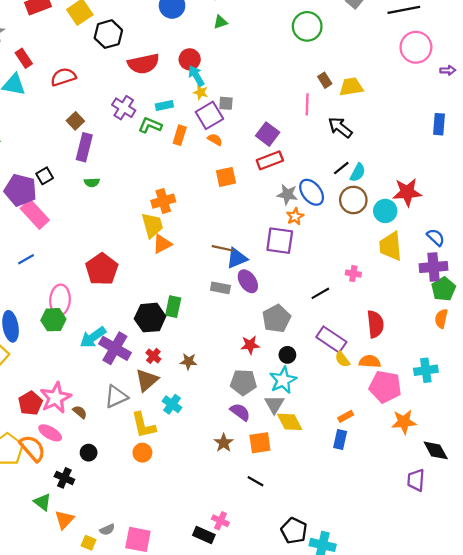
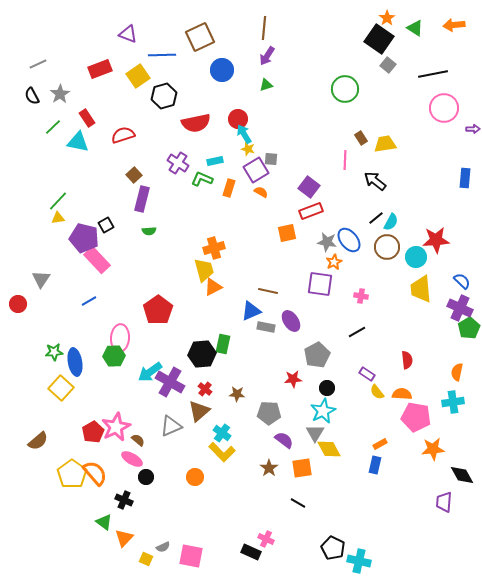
orange square: (226, 177) -> (287, 233), moved
blue triangle: (237, 258) -> (251, 311), moved
purple cross: (434, 267) -> (460, 308), turned 30
pink cross: (353, 274) -> (361, 296), moved
orange semicircle: (441, 319) -> (457, 372), moved
red semicircle: (375, 324) -> (407, 360), size x0.7
purple rectangle: (331, 339) -> (367, 374), size x0.6
gray pentagon: (243, 382) -> (269, 413), moved
yellow L-shape: (143, 425) -> (222, 452), moved, turned -32
pink ellipse: (50, 433) -> (132, 459), moved

